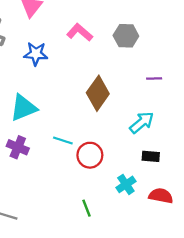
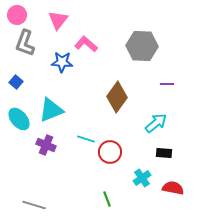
pink L-shape: (80, 32) -> (86, 44), moved
gray hexagon: (126, 36) -> (142, 46), size x1.4

